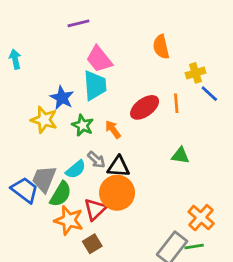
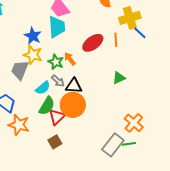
yellow cross: (196, 73) -> (130, 18), size x1.5
yellow star: (44, 120) -> (33, 55), moved
green star: (83, 125) -> (56, 62), moved
green triangle: (180, 156) -> (119, 78), turned -32
gray trapezoid: (44, 179) -> (20, 70), moved
green semicircle: (61, 194) -> (47, 106), moved
orange star: (69, 220) -> (19, 125), moved

